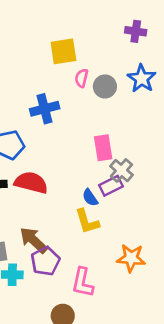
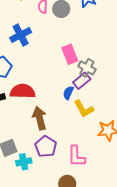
blue semicircle: (90, 198) -> (68, 93), turned 72
yellow L-shape: (87, 221) -> (84, 109), moved
brown arrow: (34, 240) -> (40, 118), moved, turned 45

